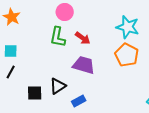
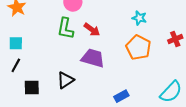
cyan star: (128, 27) -> (139, 18), size x0.6
black square: (35, 93) -> (32, 88), moved
blue rectangle: (79, 101) -> (121, 96), moved

